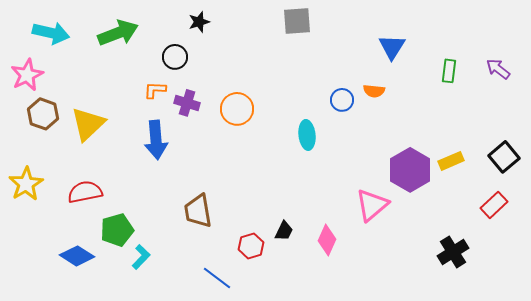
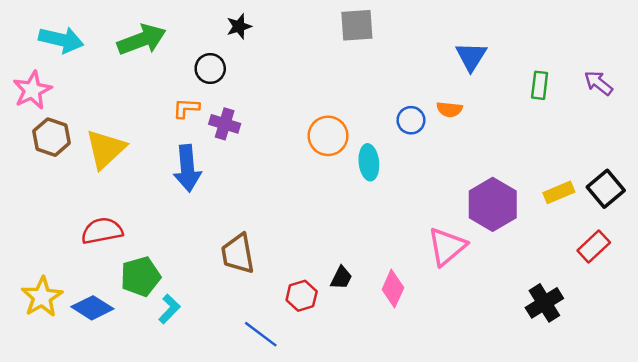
orange circle: (237, 109) -> (328, 136), moved
yellow rectangle: (451, 161) -> (559, 192), moved
yellow star: (26, 184) -> (42, 297), moved

